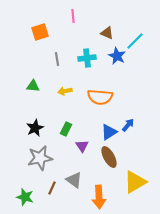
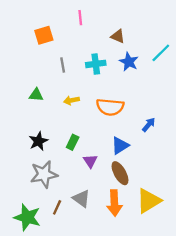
cyan line: (135, 41) -> (161, 53), moved
blue arrow: (128, 125) -> (149, 125), moved
green star: (25, 197) -> (27, 217), size x1.4
orange arrow: (99, 197) -> (114, 203), moved

